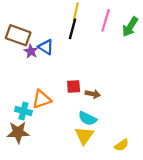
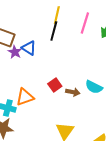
red square: (74, 86) -> (55, 85), turned -32
cyan semicircle: (87, 118) -> (94, 87), moved

